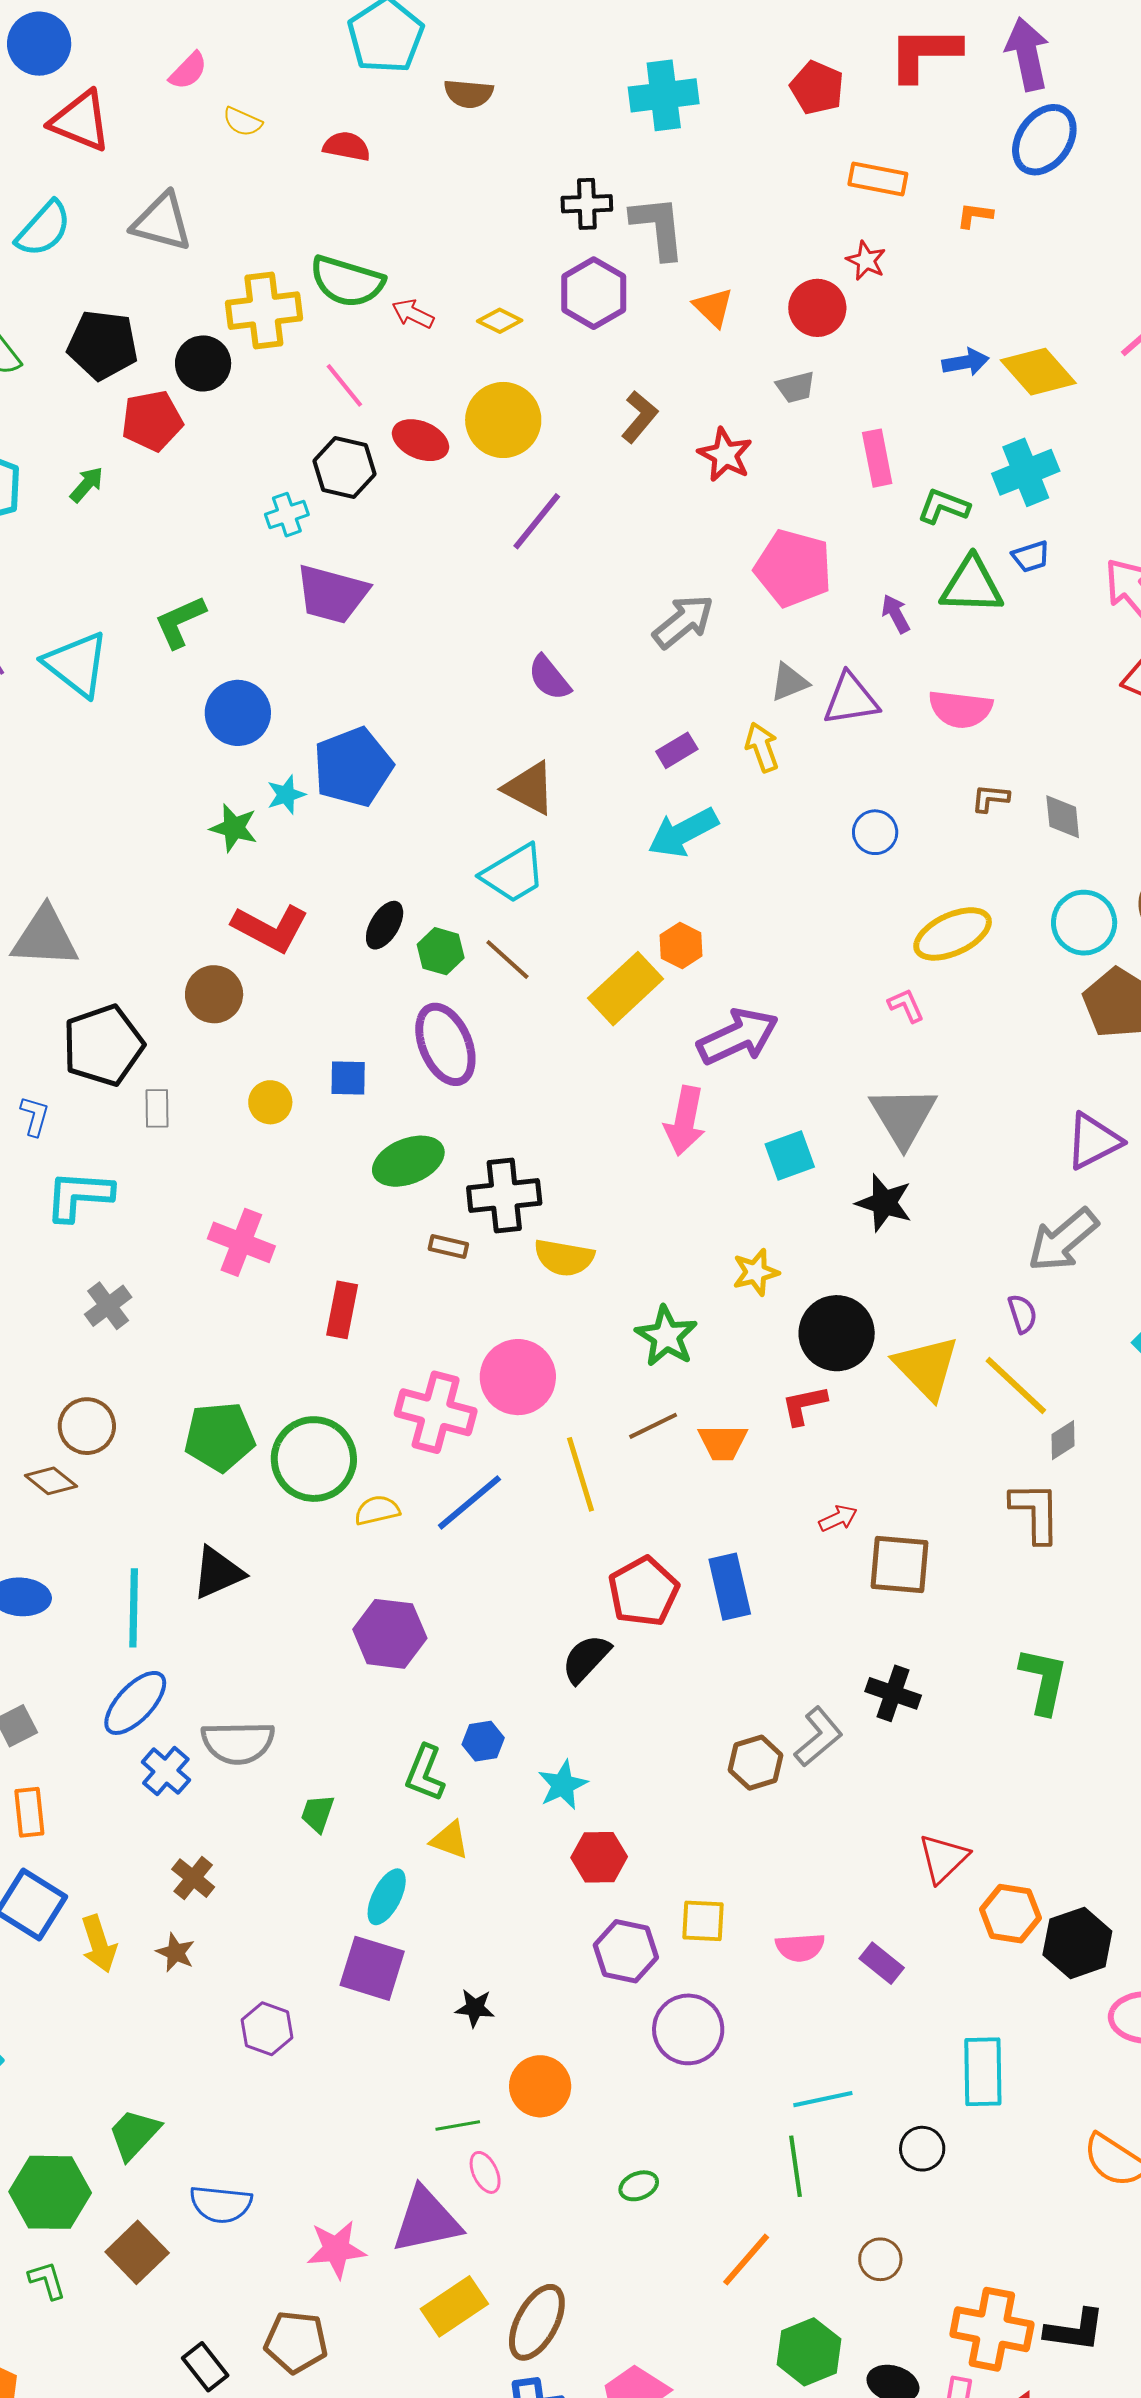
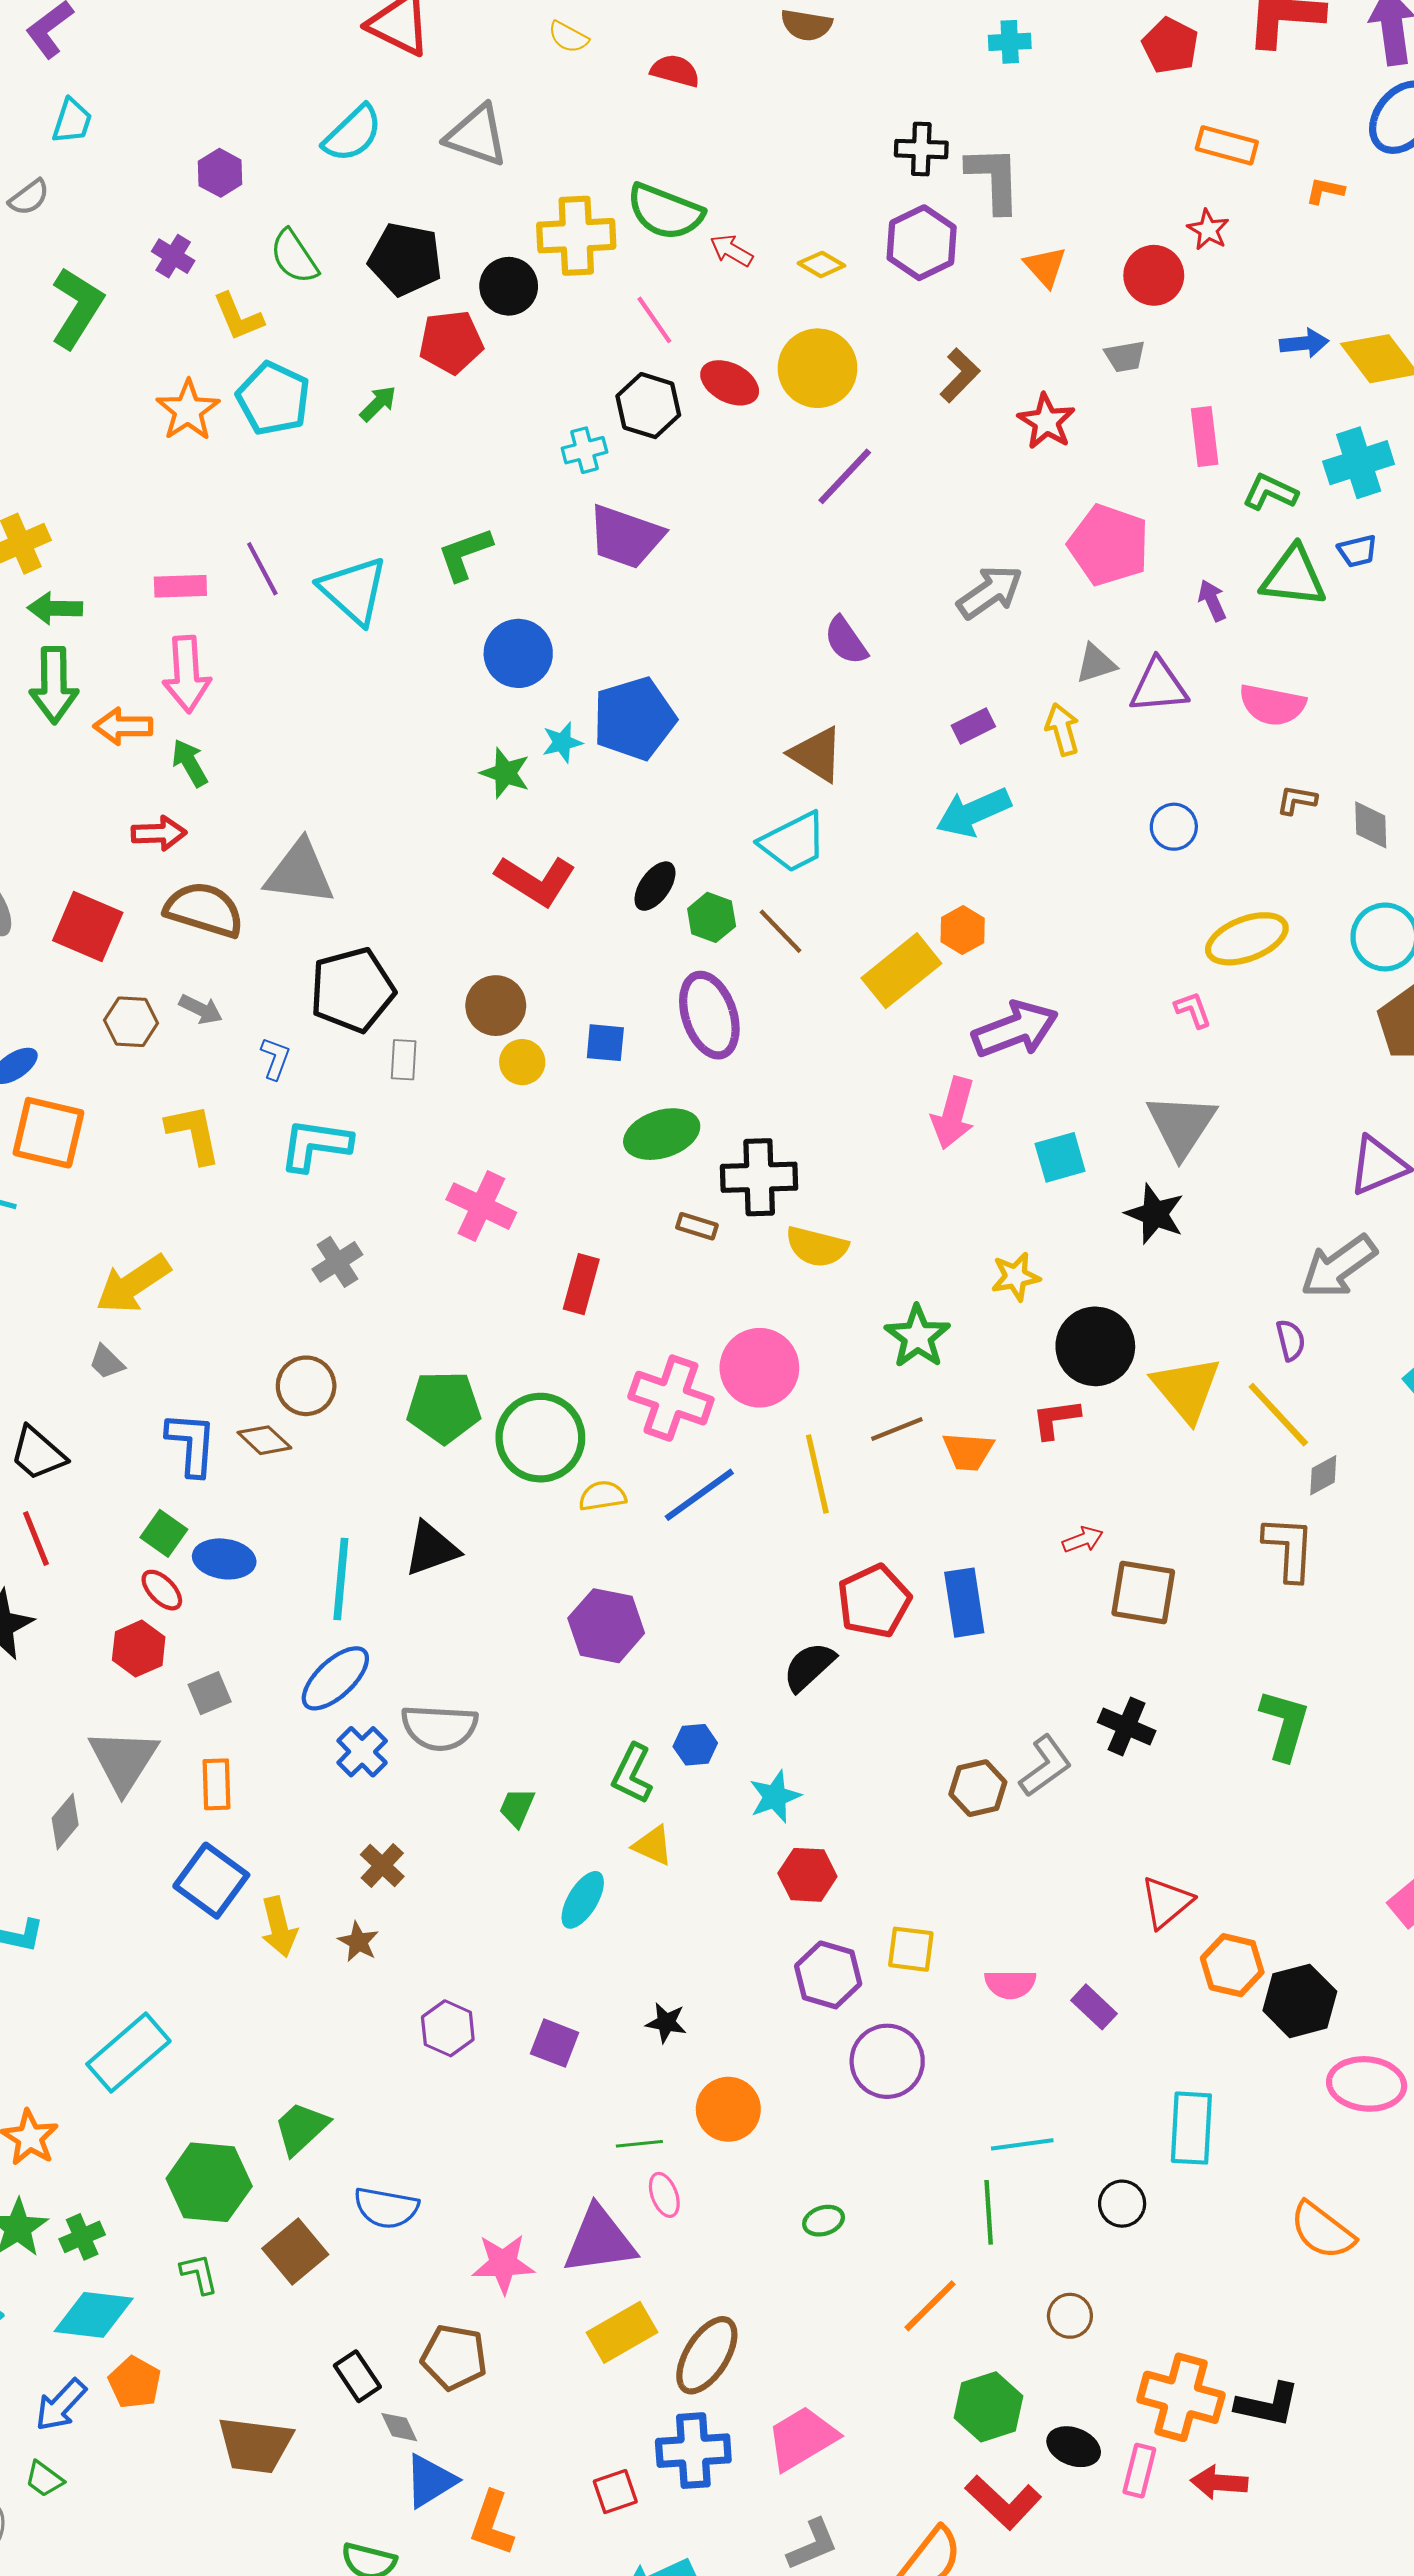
cyan cross: (664, 95) -> (1010, 42), size x0.6
brown circle: (214, 994) -> (496, 1006), moved
purple square: (372, 1968) -> (555, 2043), moved, size x0.7

